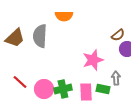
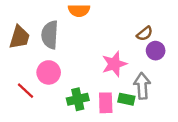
brown trapezoid: (15, 38) -> (19, 37), turned -30
gray arrow: (116, 78) -> (142, 86), size x1.5
pink circle: (44, 89) -> (49, 72), moved

